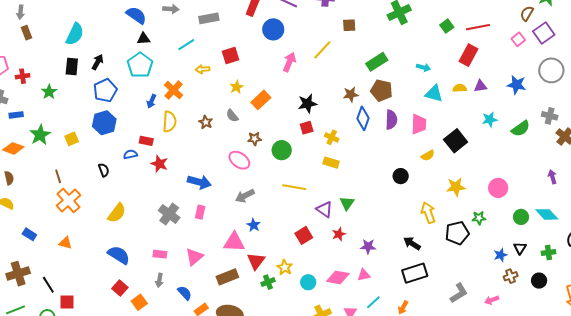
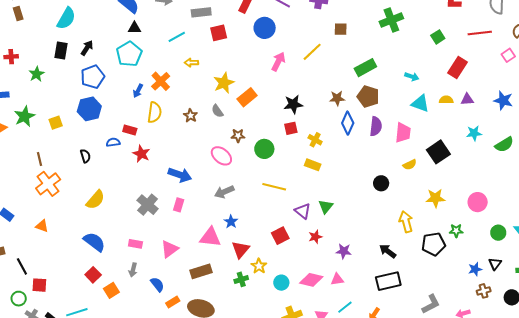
red line: (478, 27) -> (480, 33), moved
red square: (231, 56) -> (219, 33), moved
yellow star: (237, 87) -> (224, 83), size x1.5
red triangle: (256, 261) -> (241, 249), moved

